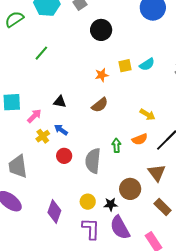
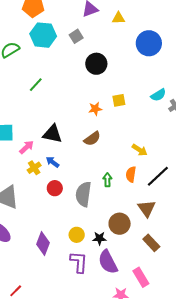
cyan semicircle: (147, 64) -> (158, 95), moved
black triangle: (60, 102) -> (52, 134), size x1.5
orange semicircle: (140, 139) -> (131, 174), turned 119

